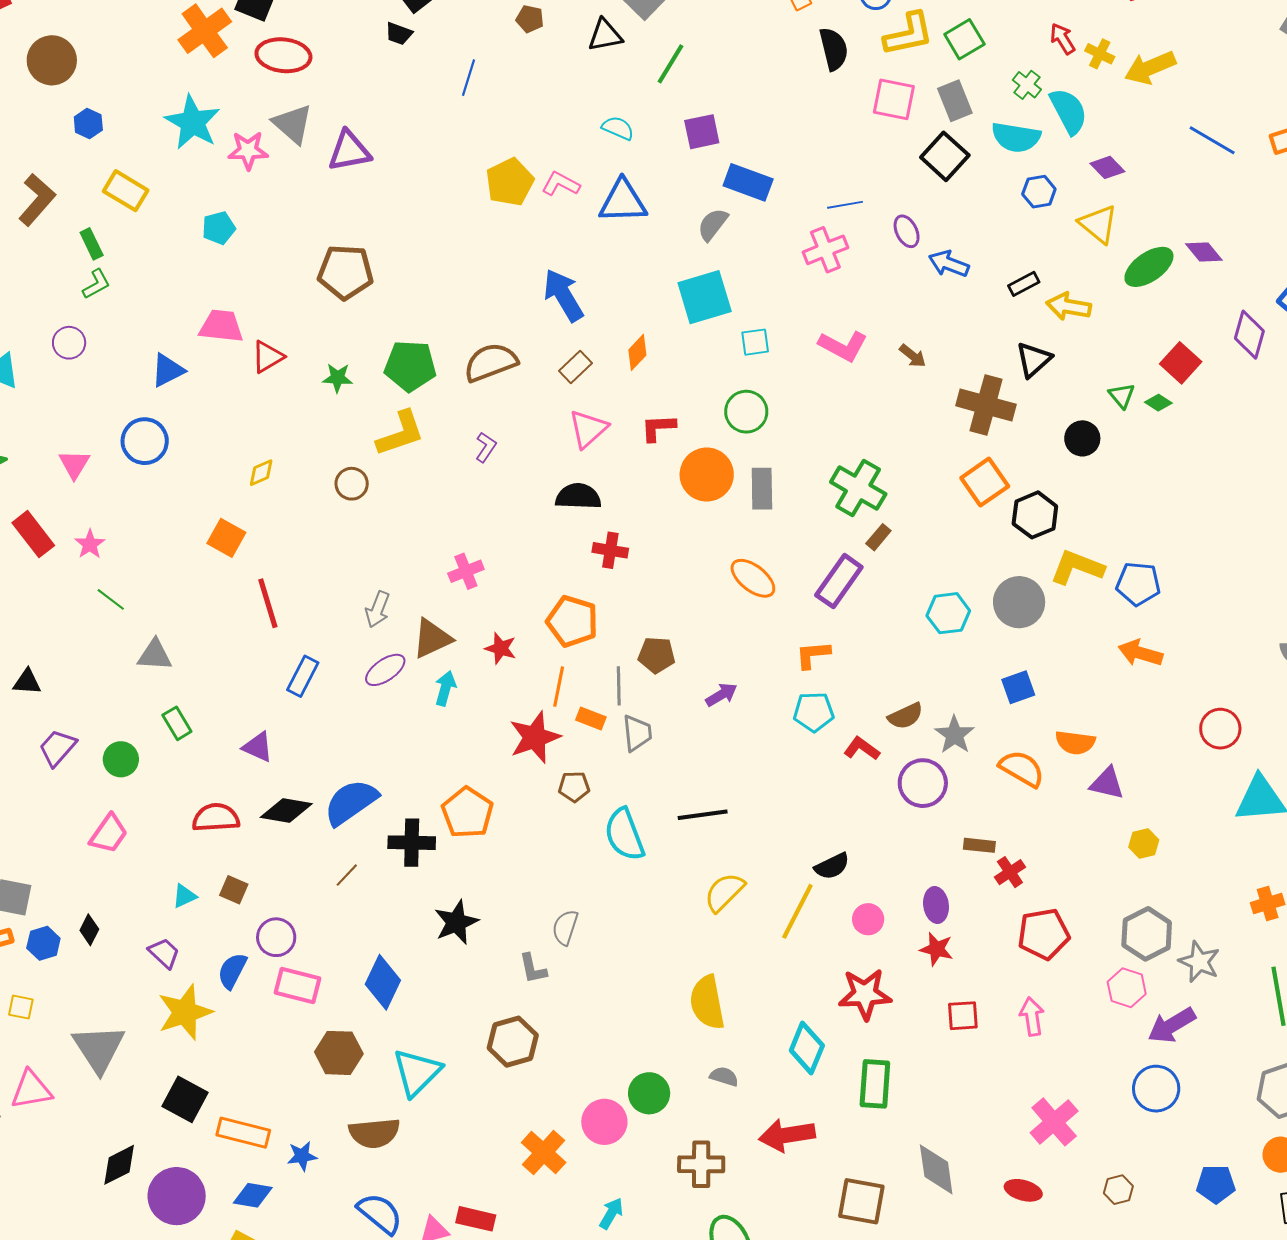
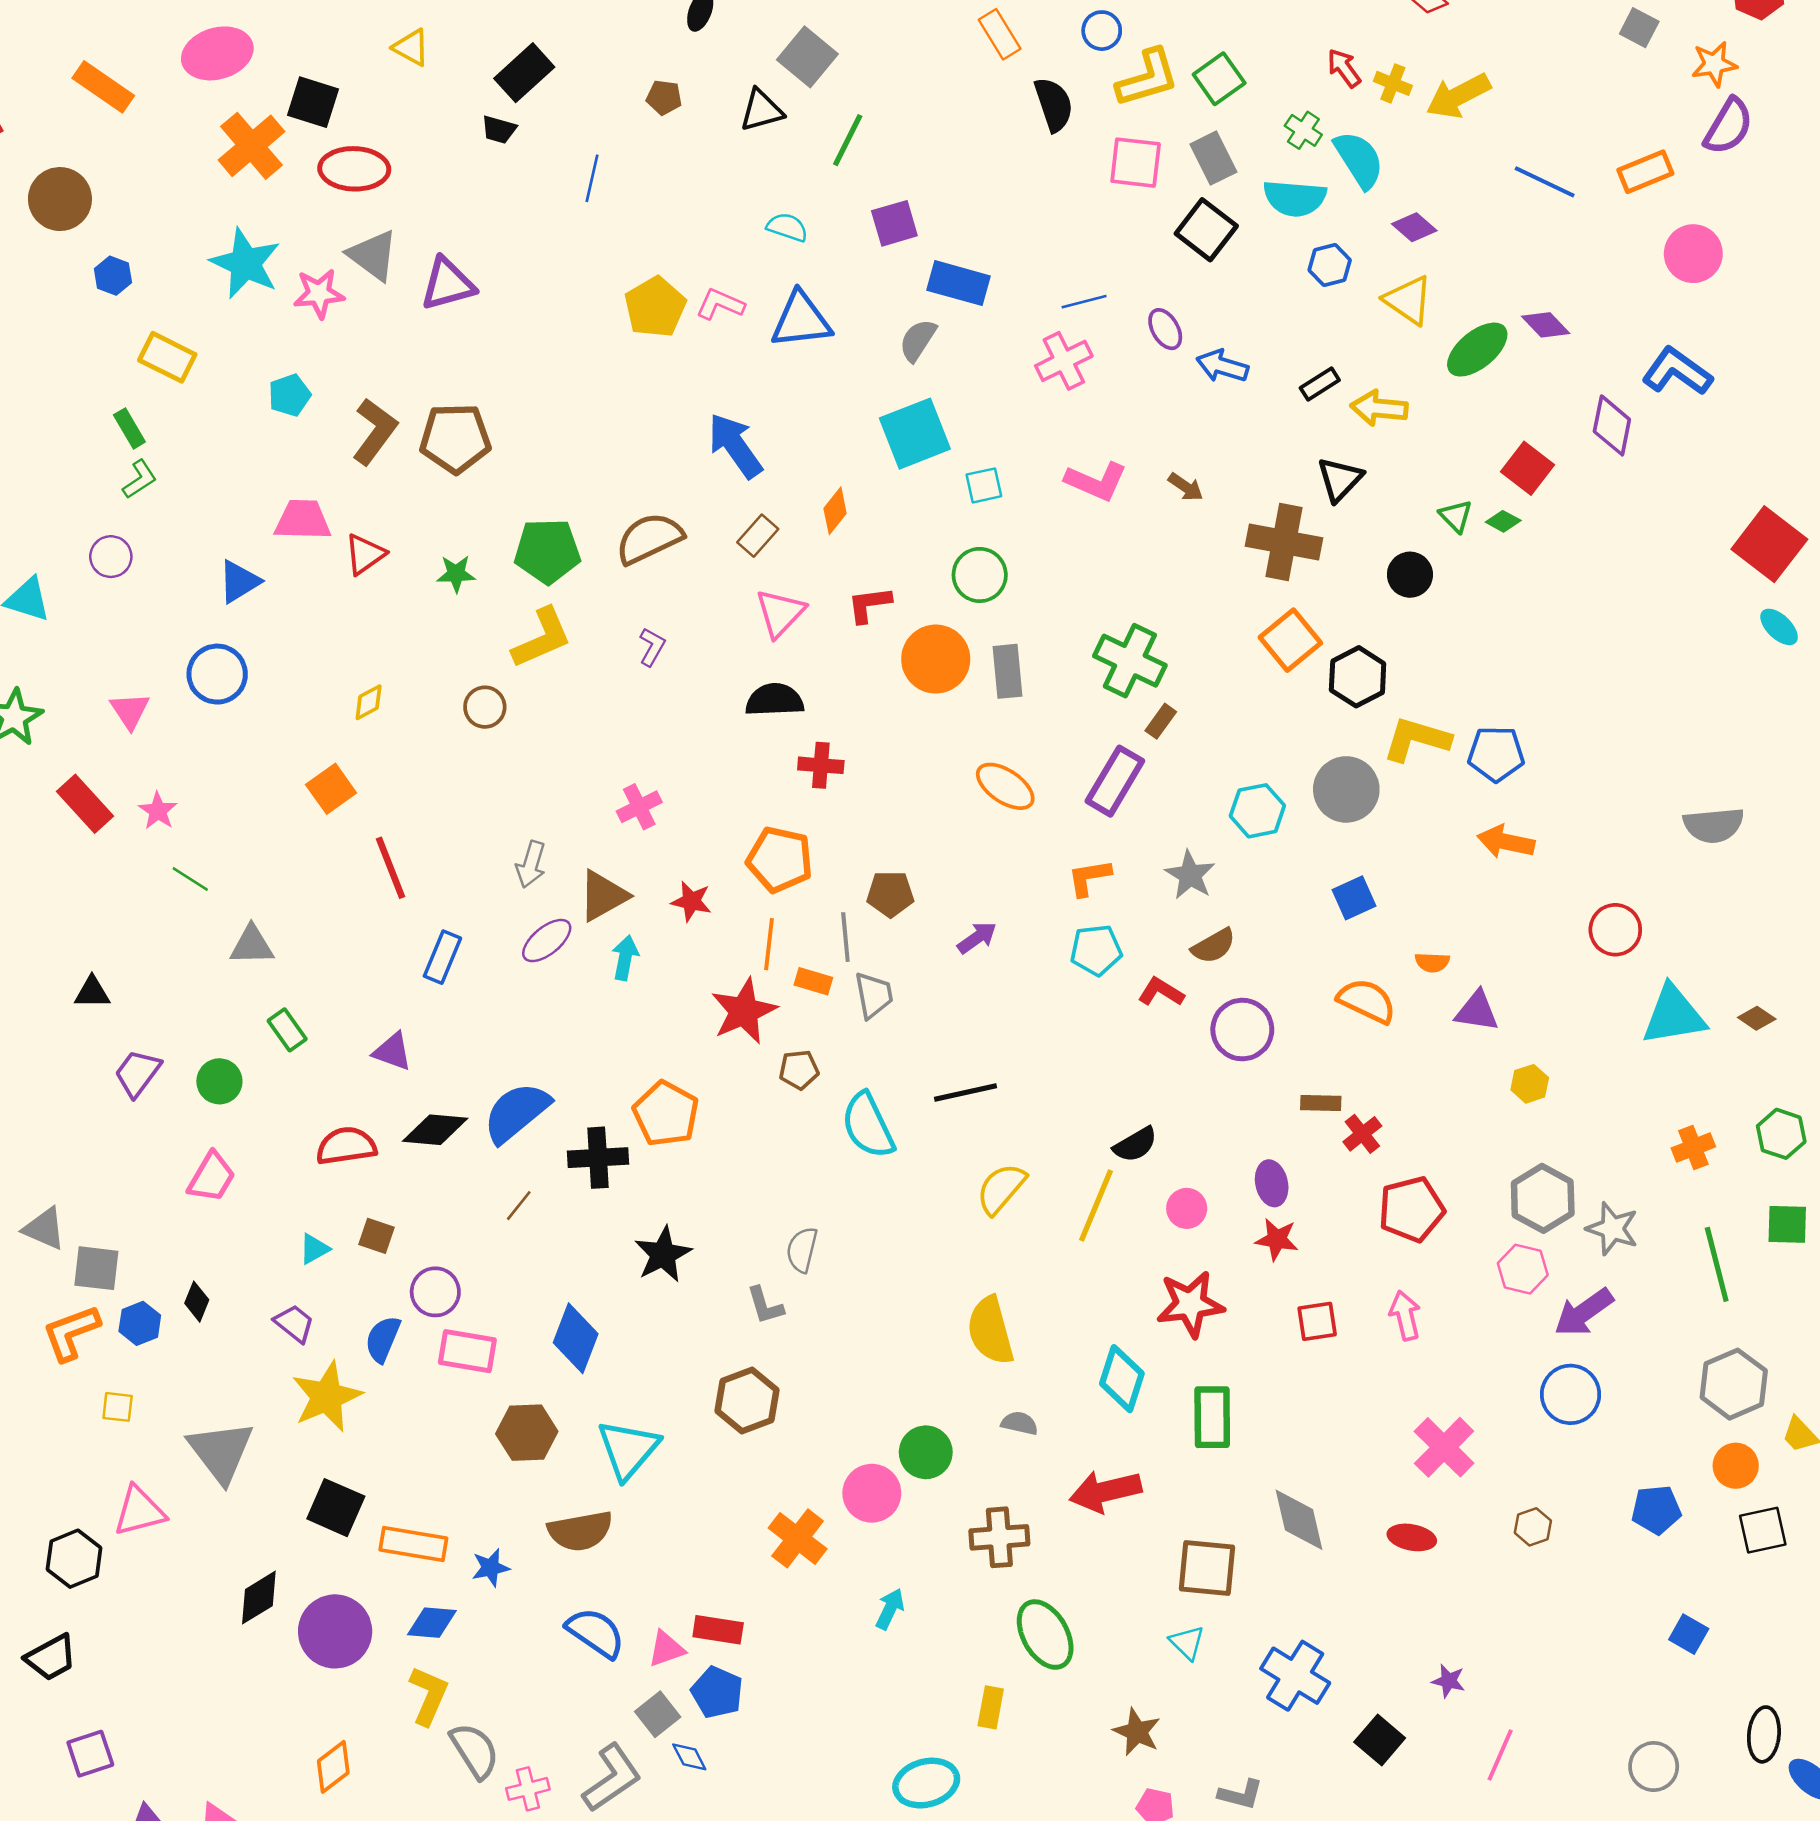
brown L-shape: (37, 200) -> (375, 431), moved
orange square: (226, 538) -> (331, 789), turned 30
gray star: (955, 735) -> (1190, 875), moved
orange semicircle: (1075, 743) -> (1432, 962), size x0.7

